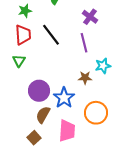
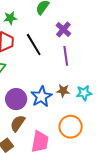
purple cross: (90, 17) -> (63, 29), moved
cyan star: (103, 66) -> (84, 93), moved
blue star: (64, 98) -> (41, 97), moved

